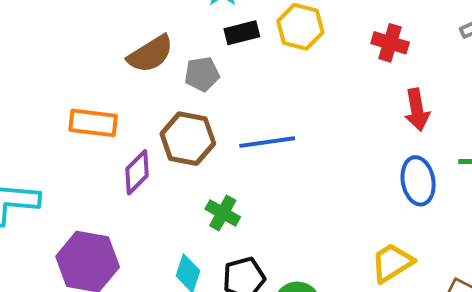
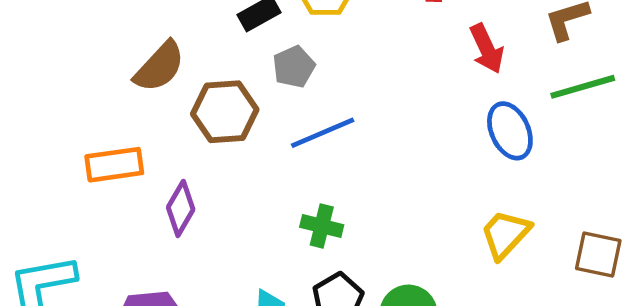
gray pentagon: (202, 74) -> (294, 67), moved
brown hexagon: (188, 139) -> (225, 112), moved
green cross: (223, 213) -> (322, 226), moved

